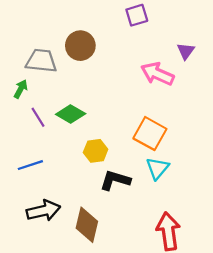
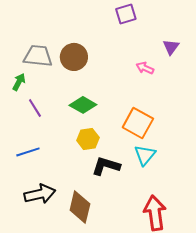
brown circle: (80, 46) -> (74, 57), moved
pink arrow: (157, 74) -> (145, 68), size x0.6
green diamond: (71, 114) -> (83, 105), moved

